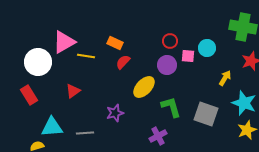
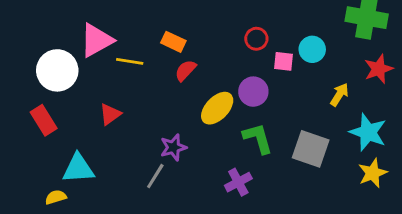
purple circle: (167, 65) -> (253, 92), moved
gray line: (85, 133) -> (155, 176), moved, turned -54

